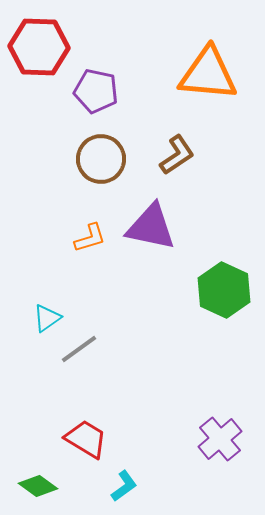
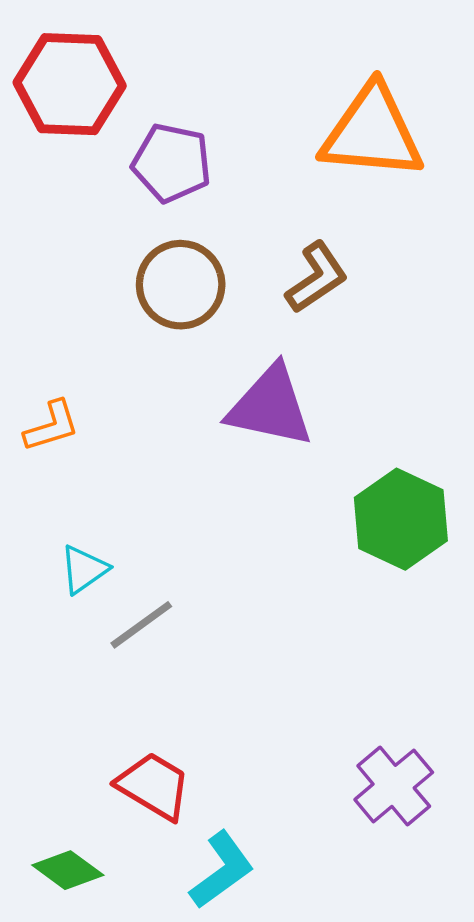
orange L-shape: (90, 238) -> (52, 426), moved
cyan L-shape: (124, 486) -> (222, 870), size x1.4

